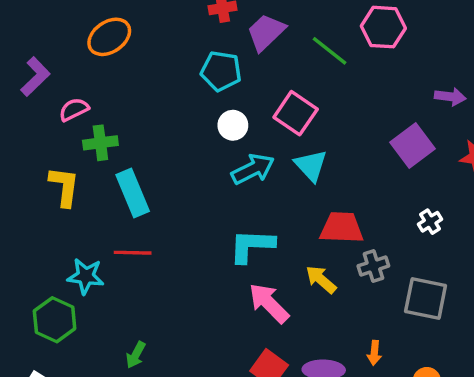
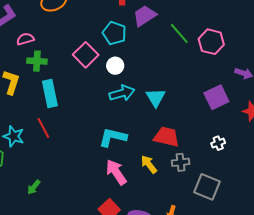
pink hexagon: (383, 27) -> (211, 42), moved
pink square: (296, 113) -> (86, 55), moved
red line: (133, 253) -> (43, 128), turned 50

